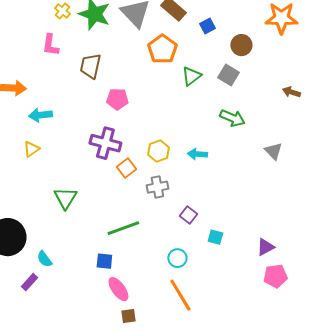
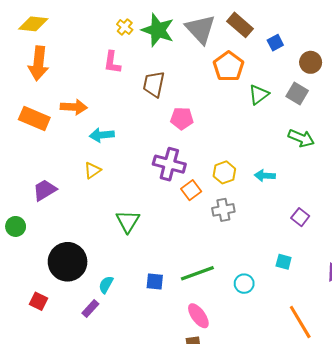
purple square: (188, 215) -> (300, 217), moved
green line: (123, 228) -> (197, 273), moved
cyan semicircle: (44, 259) -> (106, 285), turned 66
blue square: (104, 261) -> (155, 282), moved
pink ellipse: (118, 289) -> (198, 316), moved
orange line: (180, 295) -> (300, 322), moved

